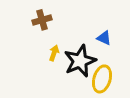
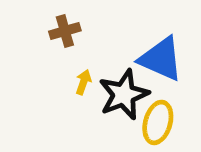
blue triangle: (104, 38) -> (161, 59), size x2.0

